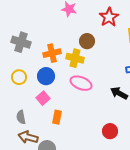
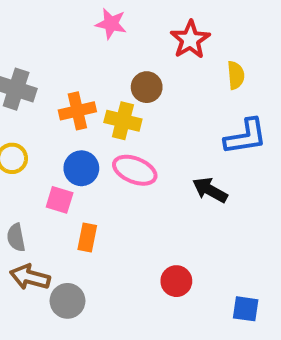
blue circle: (46, 76) -> (81, 168), moved
pink square: (43, 98) -> (60, 200), turned -32
red circle: (110, 131) -> (176, 281), moved

